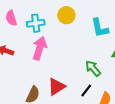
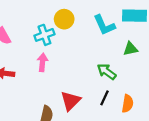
cyan cross: (36, 23) -> (44, 35), moved
pink arrow: (40, 48) -> (42, 62), size x0.7

